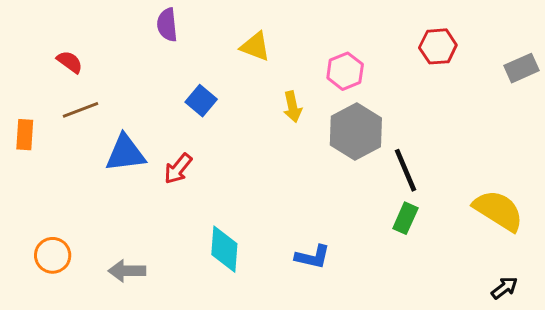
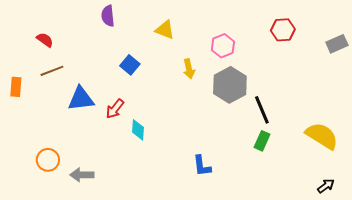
cyan diamond: (224, 249) -> (138, 130), moved, size x0.7
orange circle: (53, 255) -> (48, 160), moved
blue L-shape: (313, 257) -> (202, 166), turned 70

